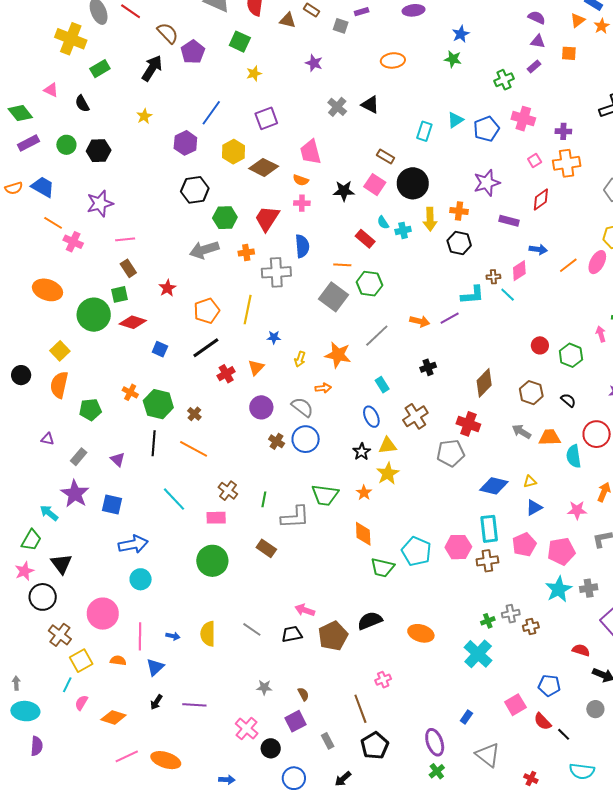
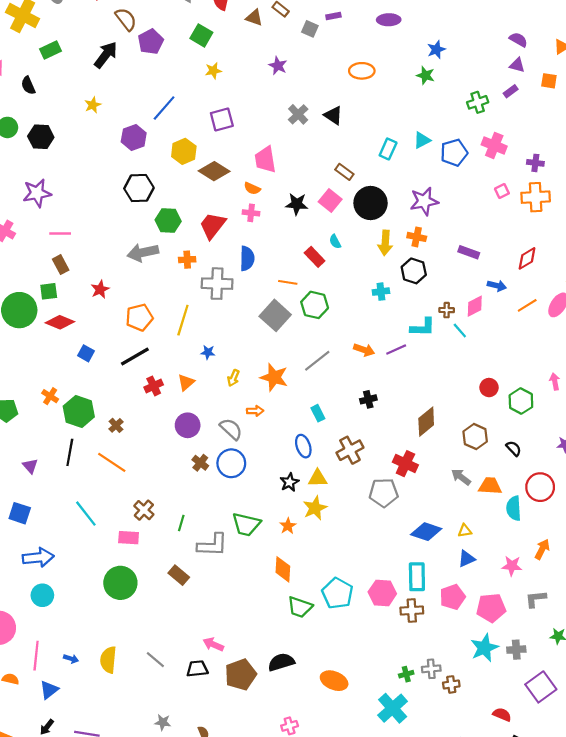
purple star: (487, 183) -> (424, 201), moved
red diamond: (541, 199) -> (527, 258), moved
cyan cross: (403, 230) -> (381, 292), moved

